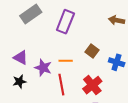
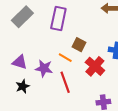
brown square: (92, 51) -> (79, 45), moved
orange line: (66, 61) -> (65, 58), turned 40
red cross: (92, 85) -> (95, 66), moved

